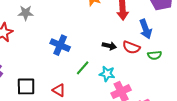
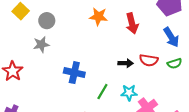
gray star: (26, 13) -> (41, 44), moved
blue arrow: (146, 29) -> (171, 37), moved

